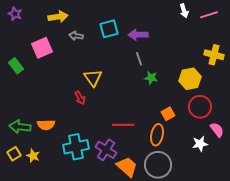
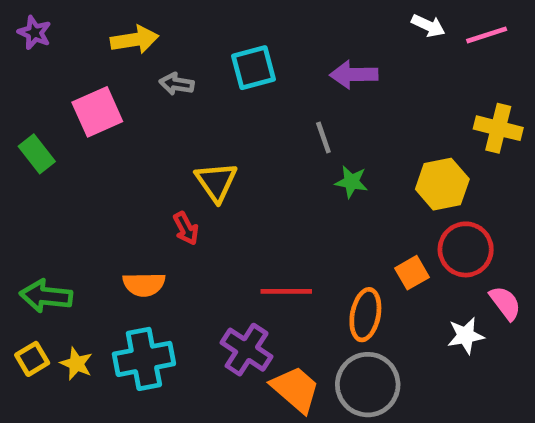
white arrow: (184, 11) -> (428, 26), turned -48
purple arrow: (138, 35) -> (354, 75), moved
orange square: (168, 114) -> (412, 273), moved
orange semicircle: (46, 125) -> (144, 284), moved
cyan cross: (76, 147) -> (144, 359), moved

